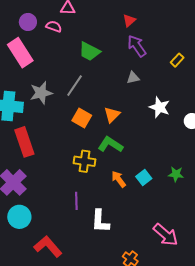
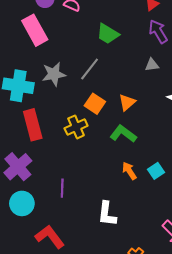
yellow cross: (84, 161) -> (76, 127), moved, turned -35
purple line: (76, 201) -> (62, 188), moved

